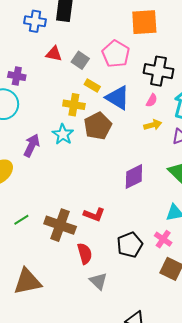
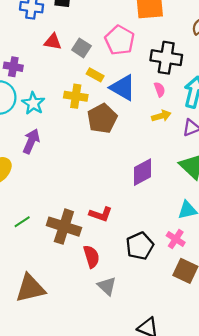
pink semicircle: (152, 100) -> (160, 89), turned -48
cyan star: (63, 134) -> (33, 103), moved

